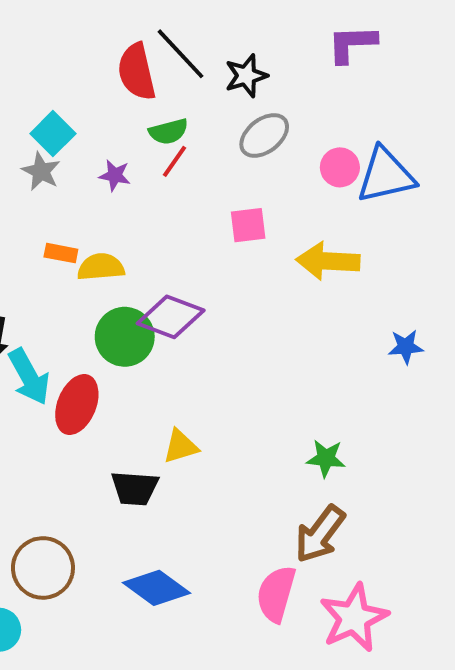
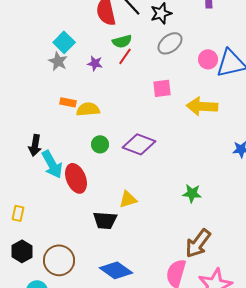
purple diamond: (171, 317) -> (139, 144), moved
green circle: (125, 337) -> (100, 144), size x0.6
red ellipse: (77, 405) -> (76, 178), turned -44
green star: (326, 458) -> (192, 193), moved

